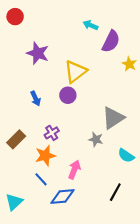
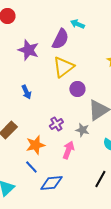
purple semicircle: (111, 41) -> (60, 39), moved
purple circle: (68, 95) -> (77, 89), moved
purple cross: (52, 133) -> (56, 124), moved
pink arrow: (74, 170) -> (68, 150), moved

